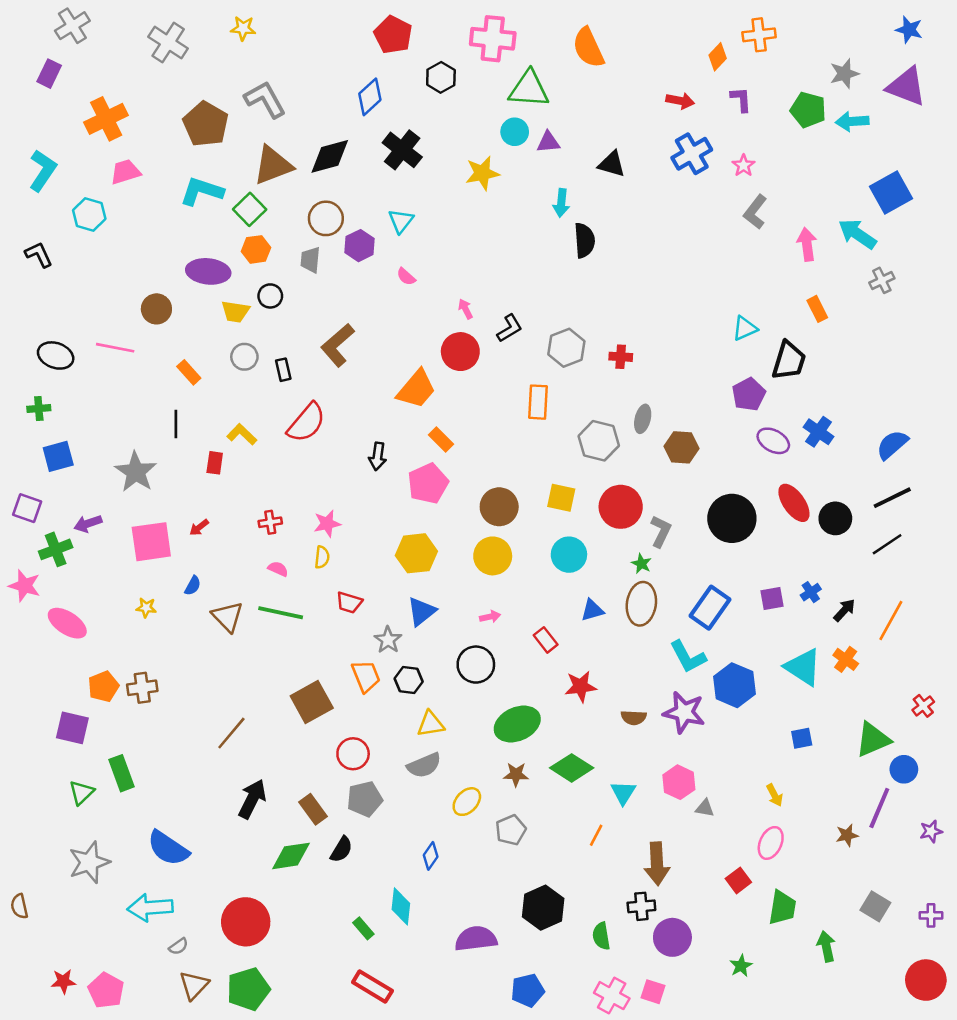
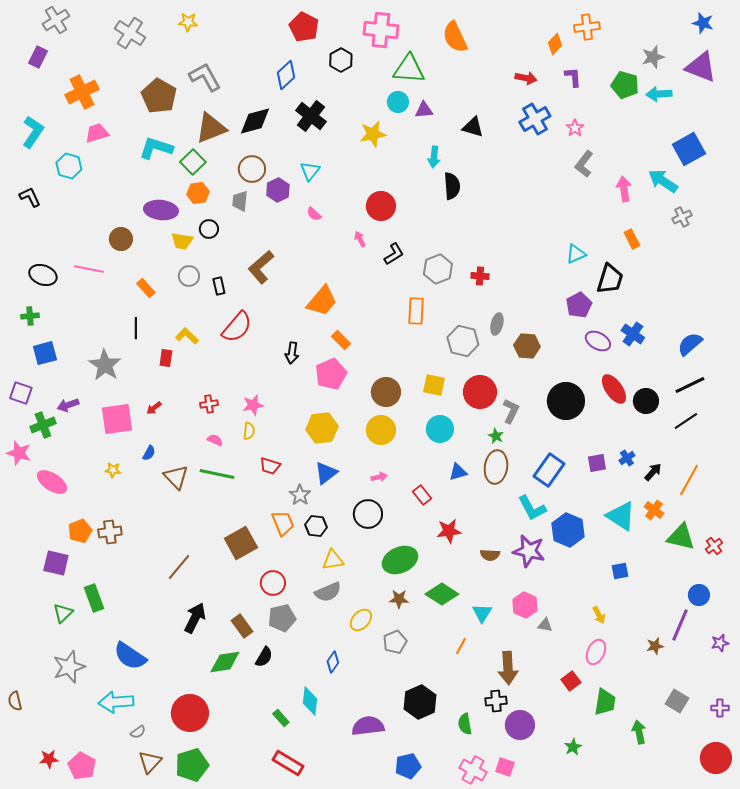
red circle: (460, 352) -> (381, 206), moved
green triangle: (873, 740) -> (681, 537), moved, turned 36

